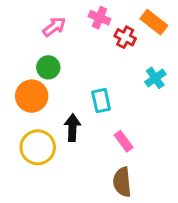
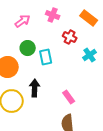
red cross: (125, 37) -> (70, 37), moved
green circle: (48, 67) -> (28, 48), moved
cyan rectangle: (101, 101) -> (46, 57), moved

